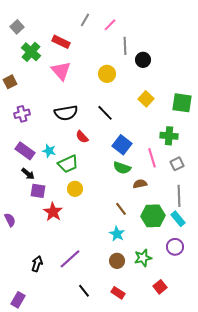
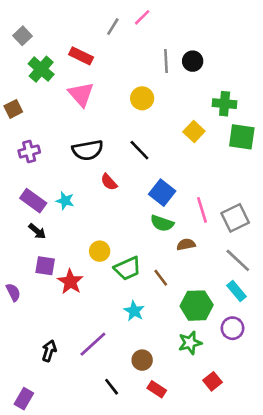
pink line: (110, 25) -> (142, 17), moved
black circle: (143, 60) -> (193, 61), moved
green cross: (169, 136) -> (225, 104), moved
green trapezoid: (68, 164) -> (128, 268), moved
gray square: (177, 164) -> (235, 218), size x1.5
purple square: (38, 191) -> (45, 266), moved
gray line: (179, 196) -> (238, 260), turned -45
green hexagon: (153, 216) -> (197, 306), moved
cyan star: (117, 234) -> (134, 311), moved
brown circle: (117, 261) -> (142, 360), moved

